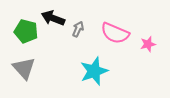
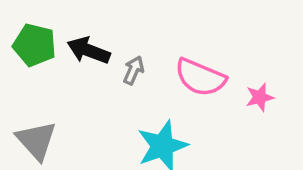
green pentagon: (26, 31) -> (35, 45), moved

